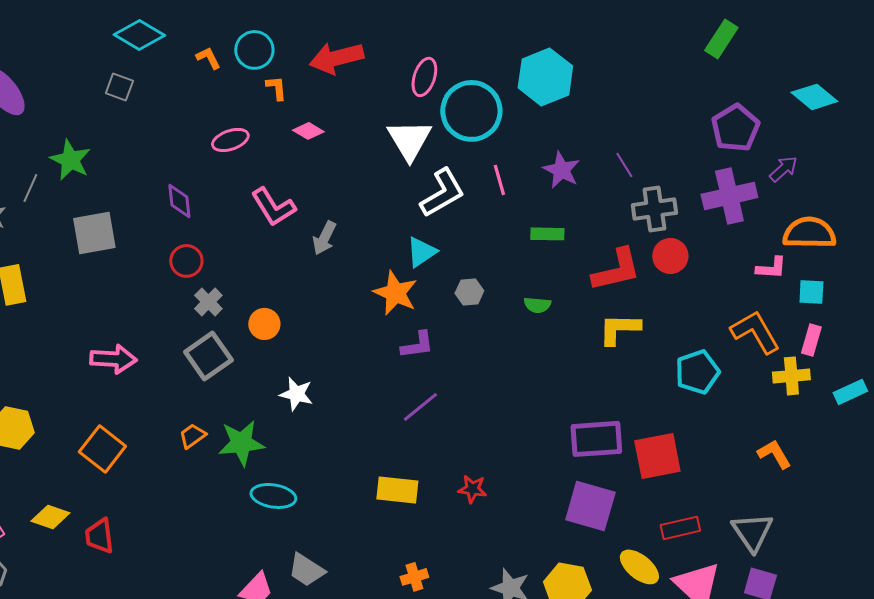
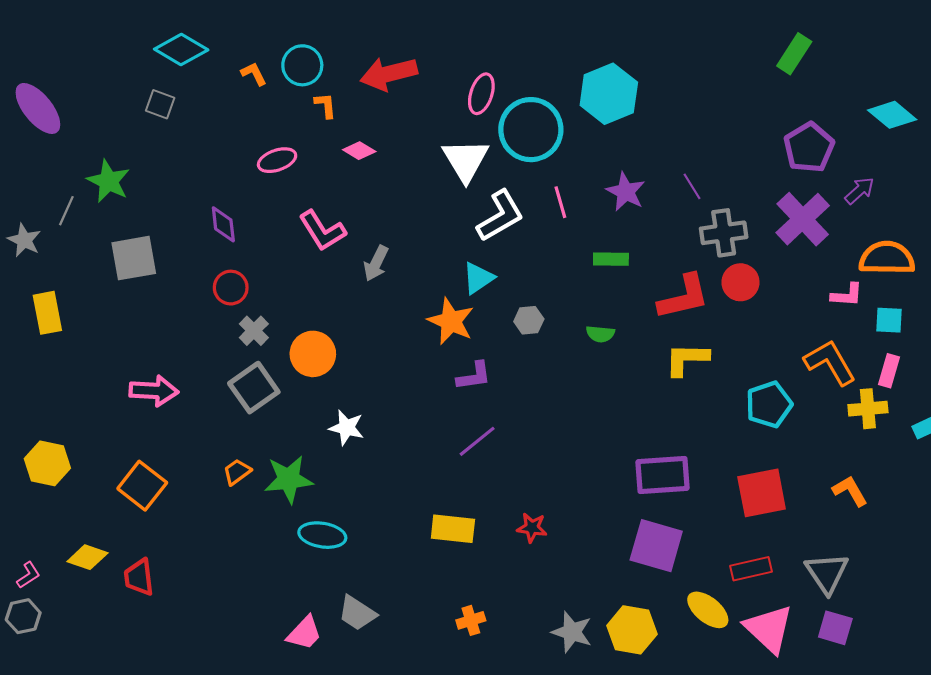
purple cross: (729, 196) -> (803, 219), turned -30
orange circle: (264, 324) -> (313, 354), size x1.4
red square: (657, 456) -> (762, 493), moved

